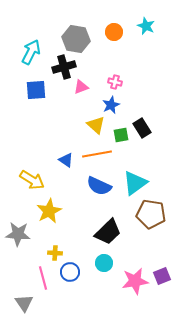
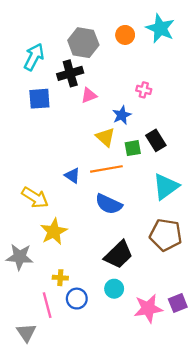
cyan star: (146, 26) -> (160, 28), size x1.5
pink cross: (115, 82) -> (144, 90), moved
cyan triangle: (135, 183) -> (166, 187), moved

